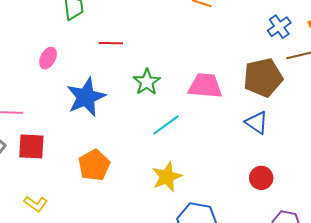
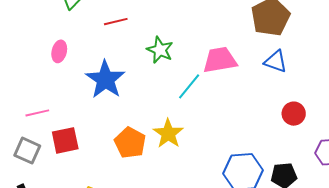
pink trapezoid: (205, 86) -> (220, 60), moved
yellow star: (167, 177) -> (168, 134), moved

